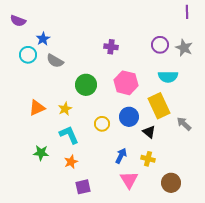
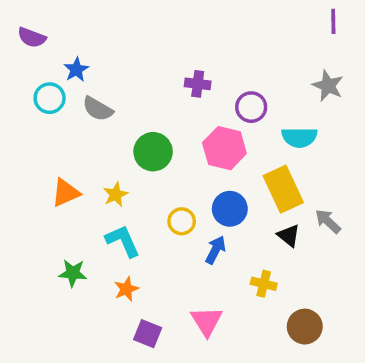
purple circle: (160, 45) -> (251, 107), moved
black triangle: (149, 132) -> (289, 236), moved
blue arrow: (121, 156) -> (216, 250), moved
pink triangle: (129, 180) -> (207, 321), moved
purple square: (83, 187) -> (148, 334), turned 35

